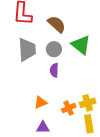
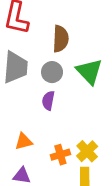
brown semicircle: (57, 24) -> (61, 39), turned 42
yellow cross: (88, 103) -> (87, 151), turned -35

